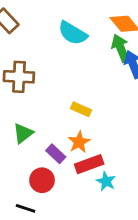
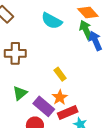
yellow rectangle: (81, 109) -> (60, 74), turned 32
purple rectangle: (56, 154) -> (44, 106), size x1.5

